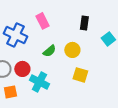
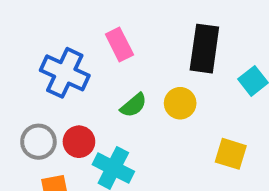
black rectangle: (84, 23) -> (204, 49), size x1.6
yellow square: (80, 75) -> (231, 154), moved

